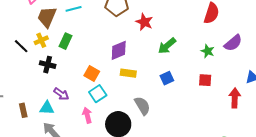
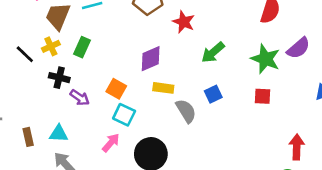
green star: (208, 51) -> (265, 59), size x1.6
purple arrow: (61, 94) -> (80, 98), moved
cyan square: (98, 94) -> (124, 115), turned -30
red arrow: (235, 98) -> (297, 147), moved
gray semicircle: (142, 106) -> (186, 111), moved
pink arrow: (87, 115) -> (111, 143), turned 56

